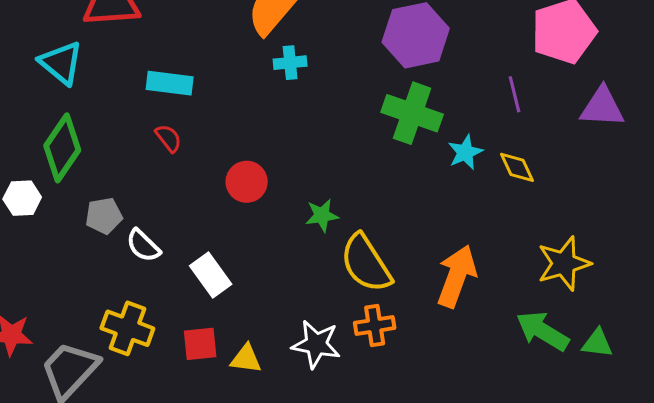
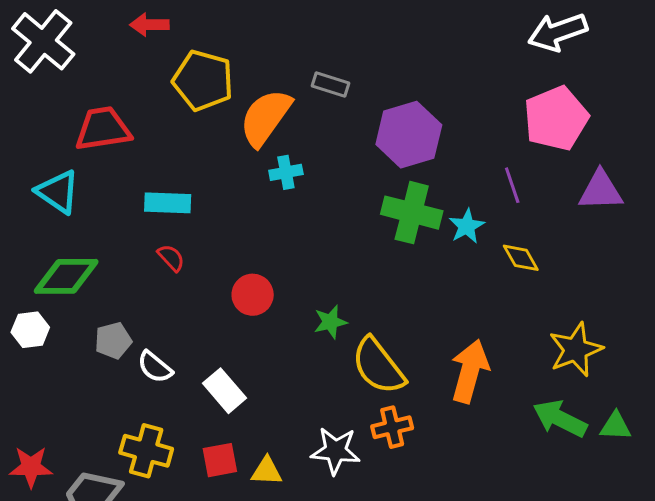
green diamond: (62, 148) -> (66, 276), turned 60
cyan star: (465, 152) -> (467, 226), moved

